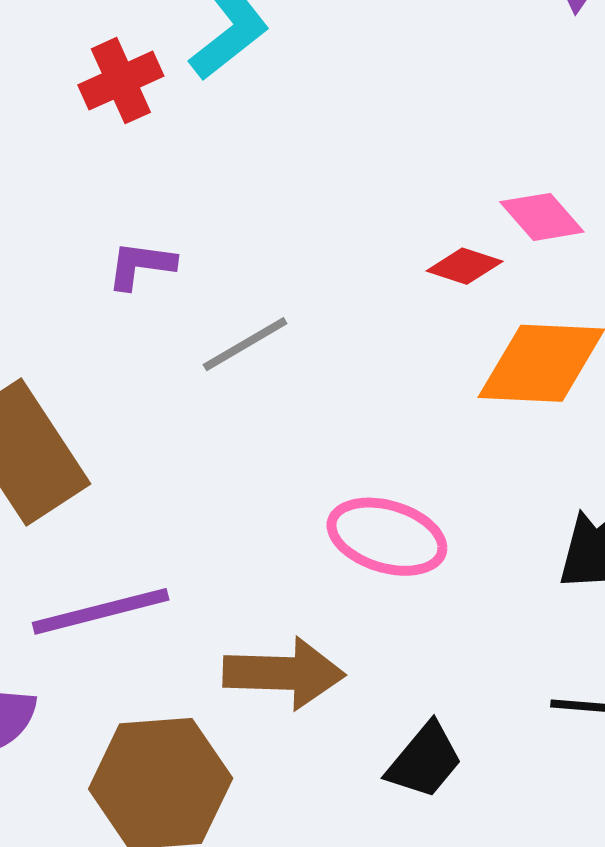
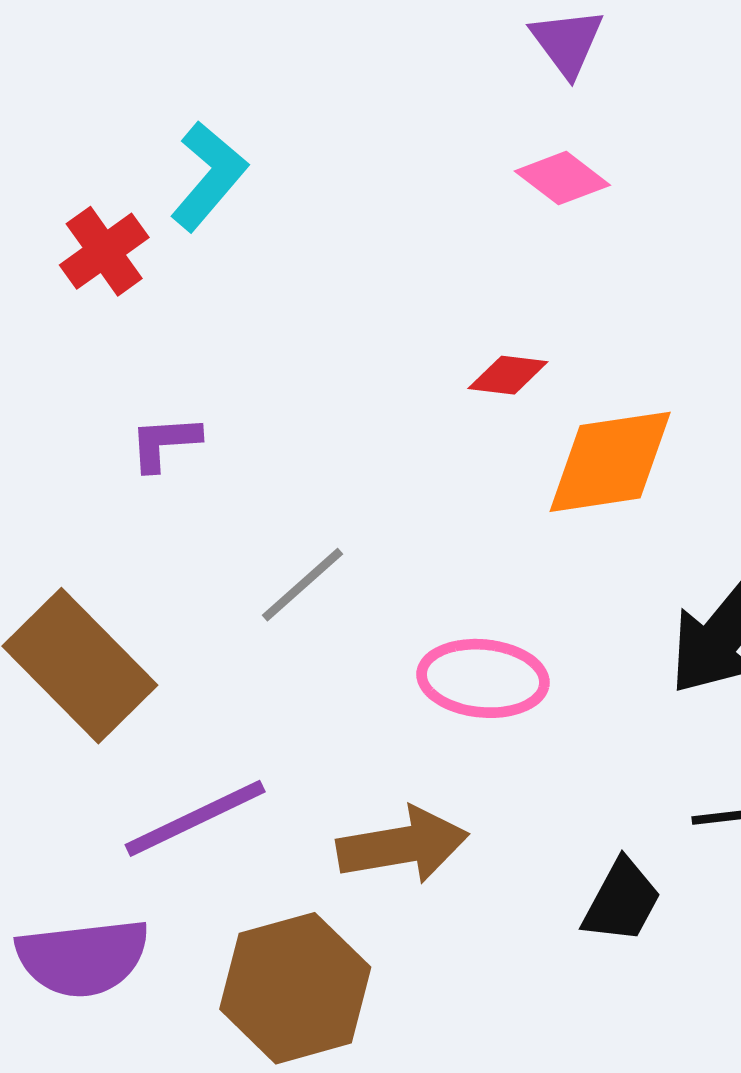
pink diamond: (542, 217) -> (562, 178), moved
gray line: (245, 344) -> (302, 585), moved
black trapezoid: (425, 761) -> (622, 901), moved

